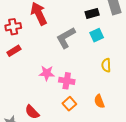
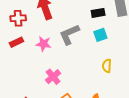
pink star: (47, 73) -> (43, 44), moved
pink cross: (67, 81) -> (53, 77), moved, turned 35

